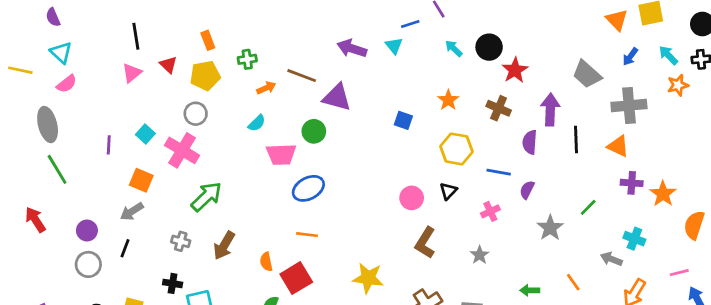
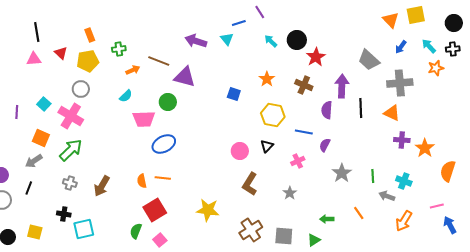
pink triangle: (132, 73) -> (34, 59), turned 35
green arrow: (206, 197) -> (71, 150), moved
green line: (588, 207) -> (373, 176), moved, turned -48
orange semicircle: (266, 262) -> (142, 181), moved

